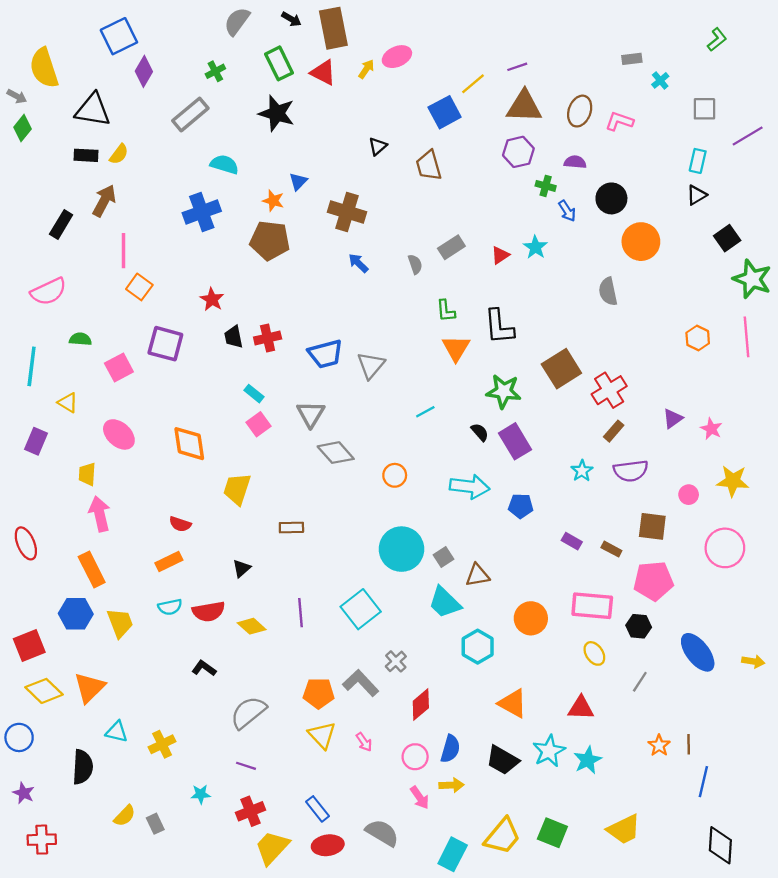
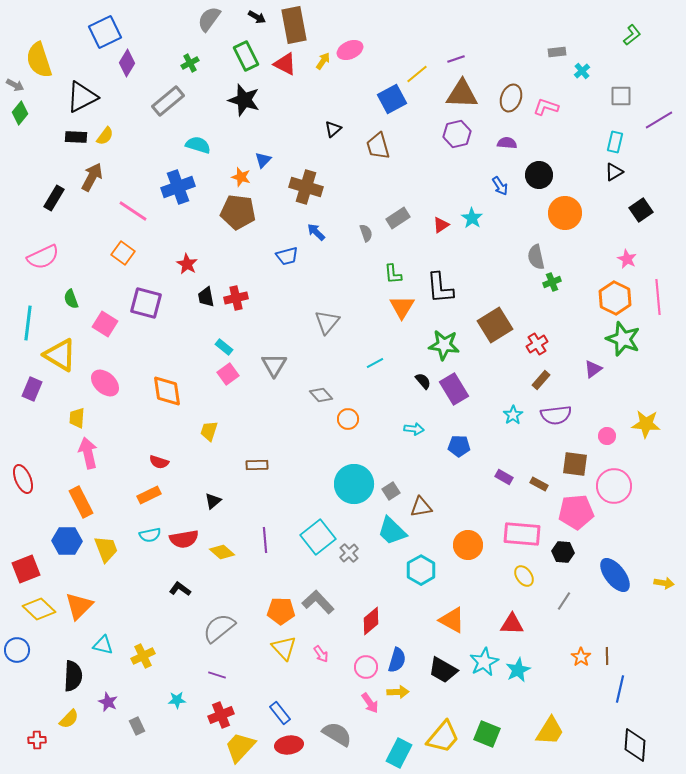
black triangle: (93, 110) -> (82, 97), turned -36
green cross: (546, 186) -> (552, 282), moved, turned -36
pink line: (123, 251) -> (133, 211), moved, turned -56
green star: (752, 279) -> (623, 339), moved
orange hexagon: (698, 338) -> (615, 298), size x1.5
green semicircle: (80, 339) -> (71, 299), turned -114
blue trapezoid: (325, 354) -> (287, 256), moved, size x0.7
pink square: (119, 368) -> (105, 324), turned -30
red cross: (609, 390) -> (537, 344), size x0.7
yellow triangle: (68, 403) -> (60, 355), size x1.8
pink star: (711, 429) -> (627, 259), moved
gray diamond: (336, 453) -> (321, 395), moved, size x0.7
cyan arrow: (470, 487) -> (414, 429), size x0.6
yellow trapezoid: (237, 489) -> (209, 431), size x0.7
pink circle: (725, 548) -> (614, 486), moved
gray cross: (396, 661) -> (349, 553), moved
purple star: (24, 793) -> (108, 702), moved
yellow semicircle: (125, 816) -> (69, 719), moved
yellow trapezoid: (624, 829) -> (550, 731), turned -32
red cross: (42, 840) -> (37, 740), size x0.7

